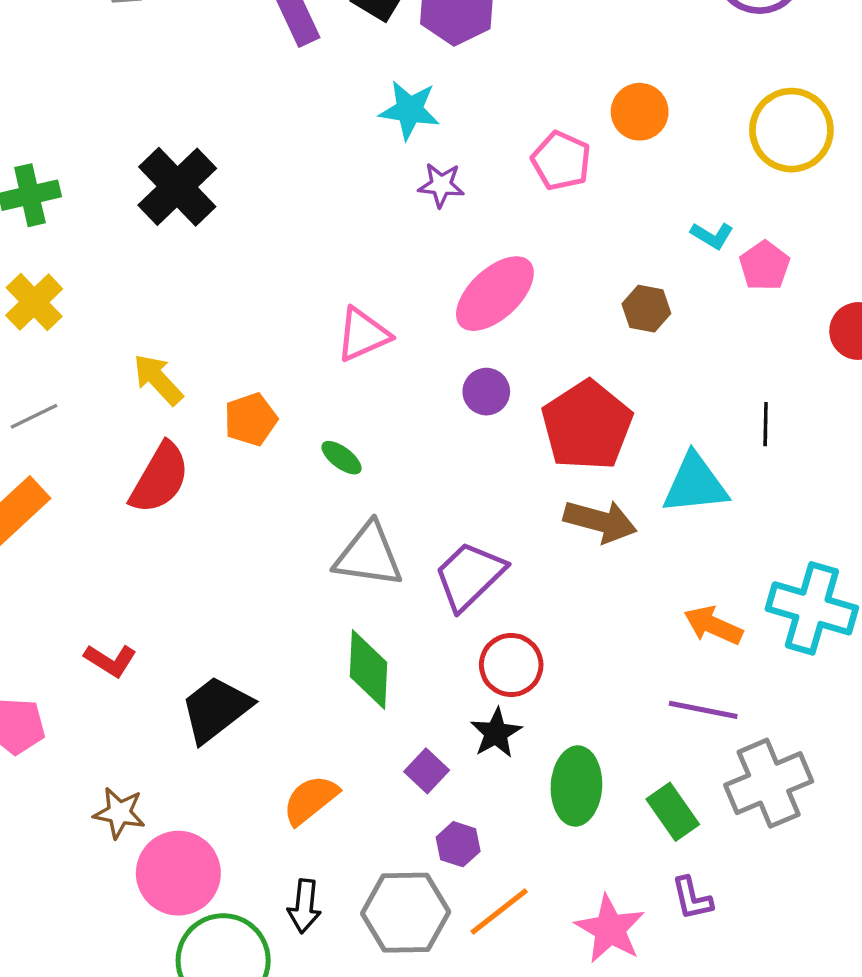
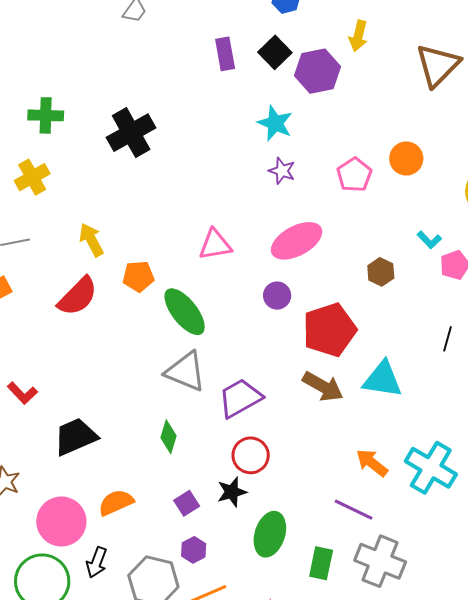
black line: (766, 424) -> (447, 339), moved
green ellipse: (342, 458) -> (185, 312), size x2.0
green diamond: (369, 669) -> (168, 437), size x0.7
gray cross: (769, 783) -> (380, 561), turned 30
green rectangle: (673, 812) -> (321, 563), turned 32
pink circle: (178, 873) -> (61, 522), moved

